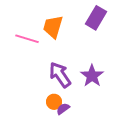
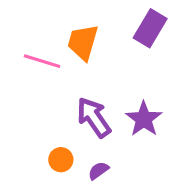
orange circle: (54, 102) -> (61, 160), moved

